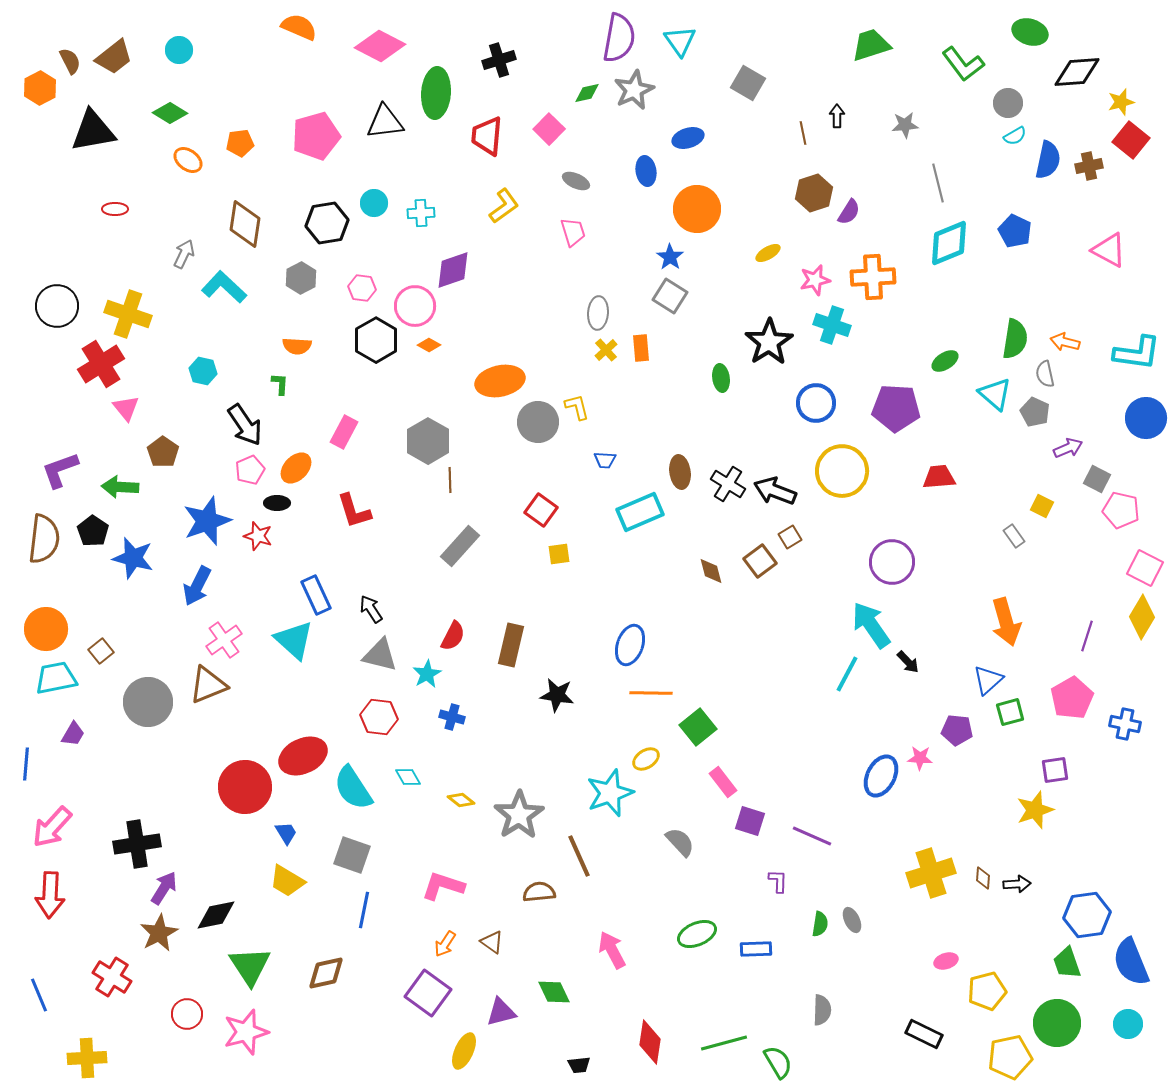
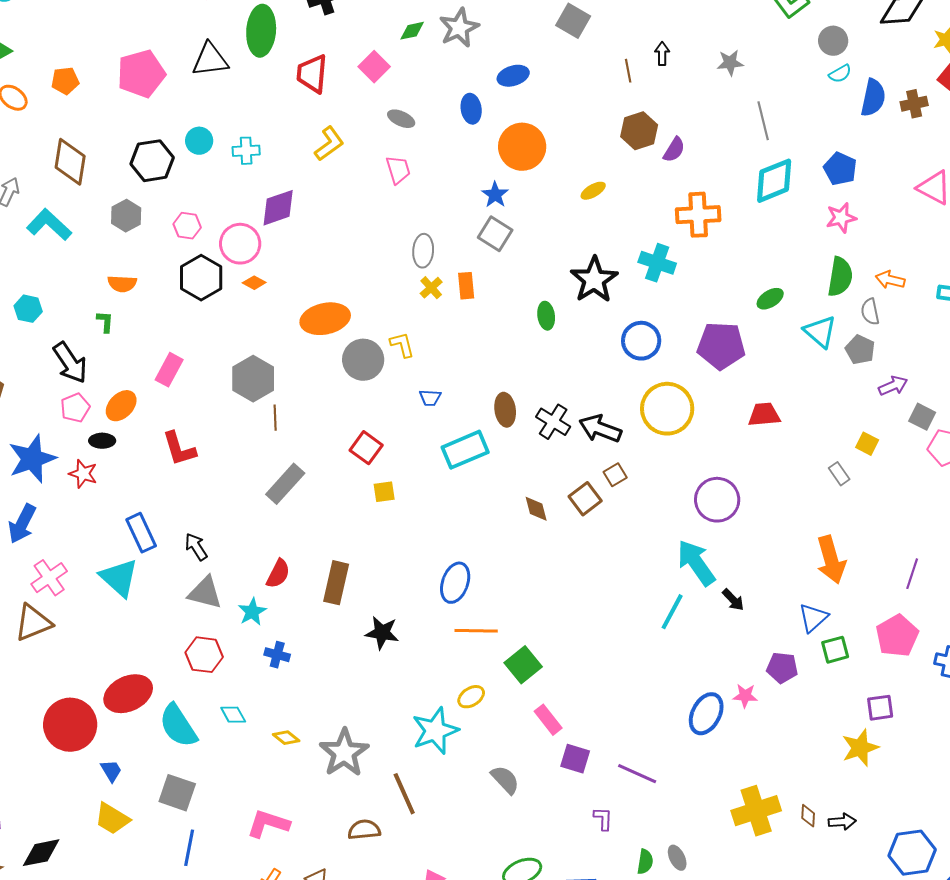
pink star: (815, 280) -> (841, 218), moved

